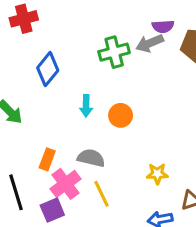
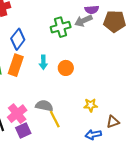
gray semicircle: (91, 158) -> (44, 106), moved
orange rectangle: (47, 159) -> (16, 65), moved, size x1.5
pink cross: (65, 184) -> (17, 114), moved

